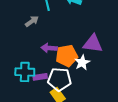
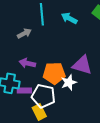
purple arrow: (49, 48) -> (27, 63), moved

